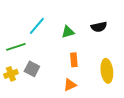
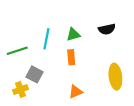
cyan line: (37, 26) -> (46, 39), moved, turned -30
orange rectangle: (74, 60) -> (71, 57), moved
yellow cross: (11, 74) -> (20, 90), moved

